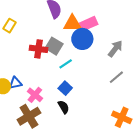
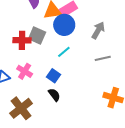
cyan line: (66, 64) -> (64, 52), moved
gray line: (116, 77) -> (103, 58), turned 35
pink cross: (35, 95) -> (25, 71), moved

